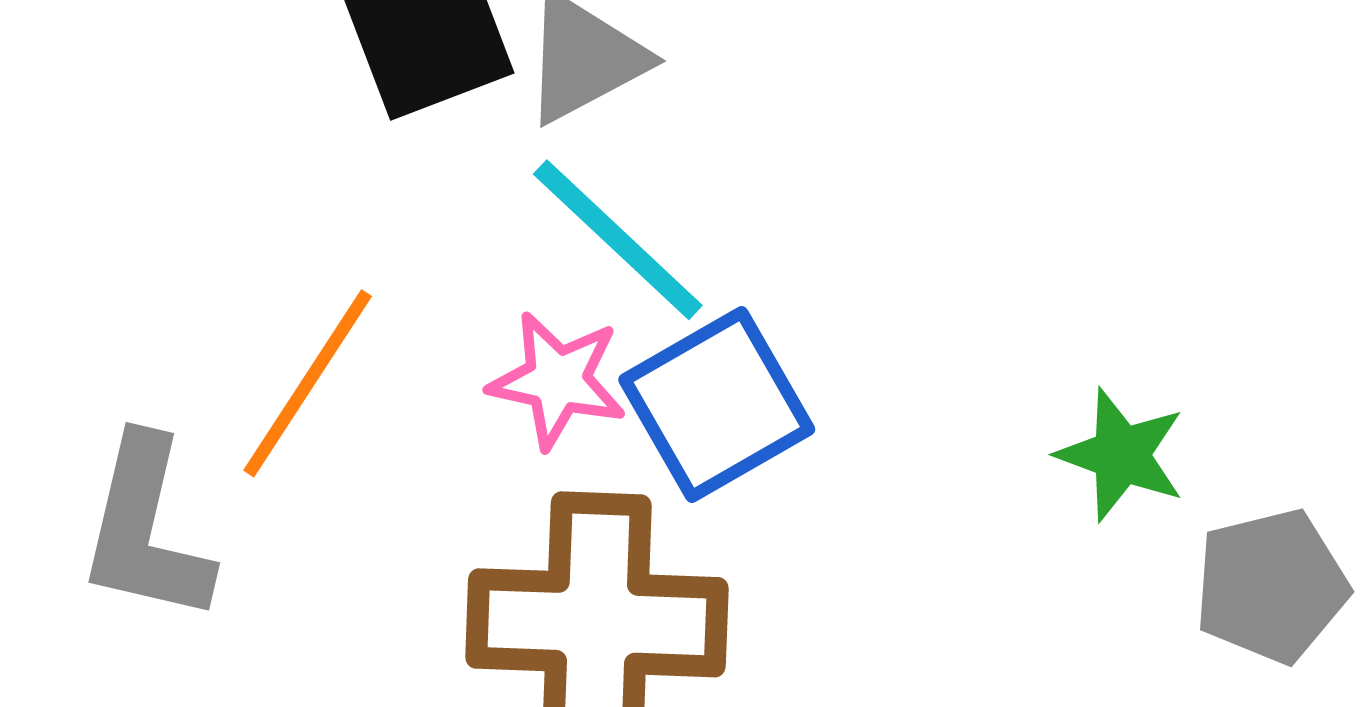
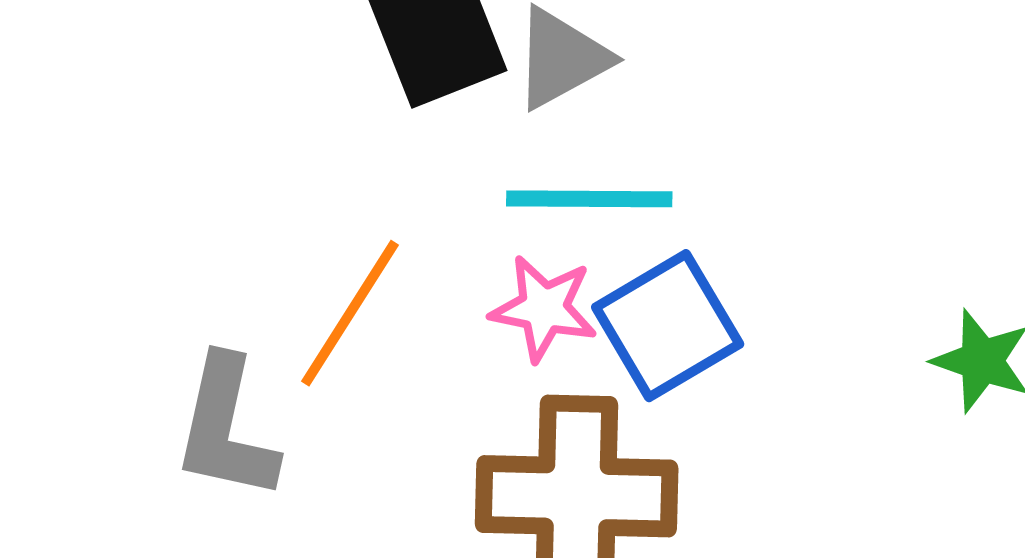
cyan line: (618, 240) -> (589, 199), turned -42

